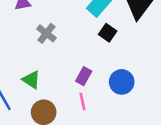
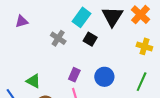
gray cross: (46, 33) -> (58, 38), moved

